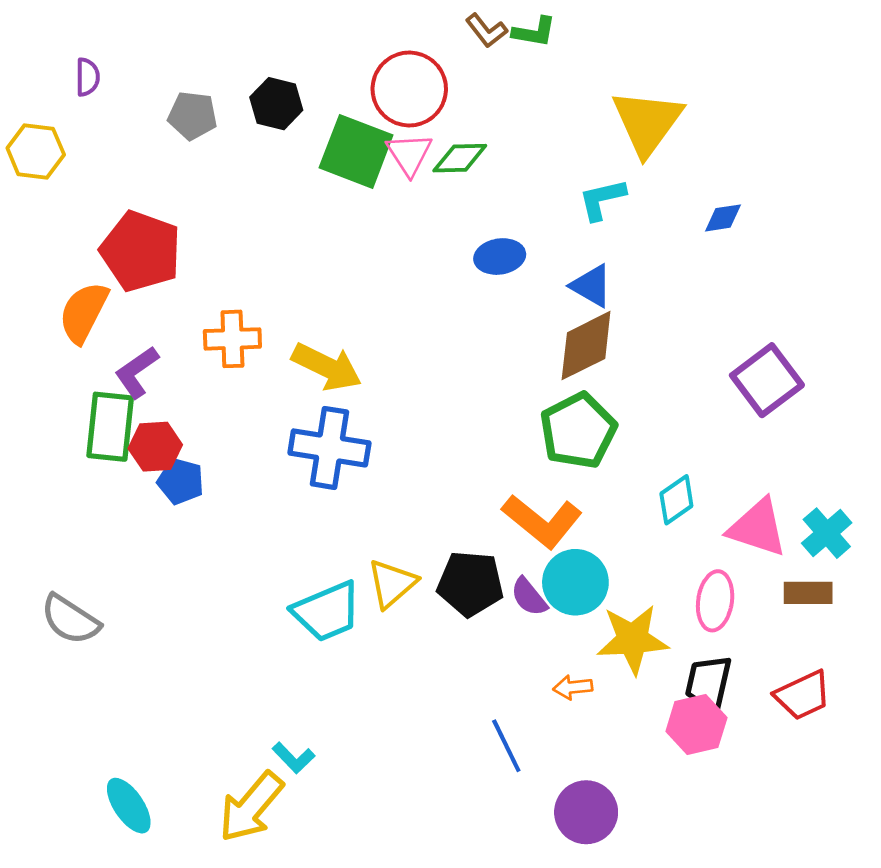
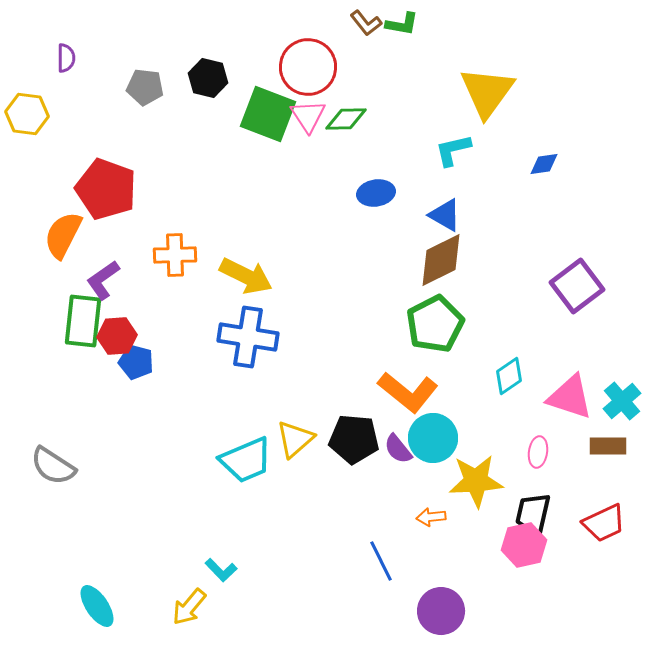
pink ellipse: (715, 601) -> (538, 452), size x0.7
yellow arrow: (251, 807) -> (189, 607), size x0.7

